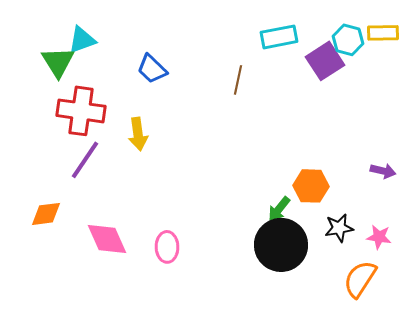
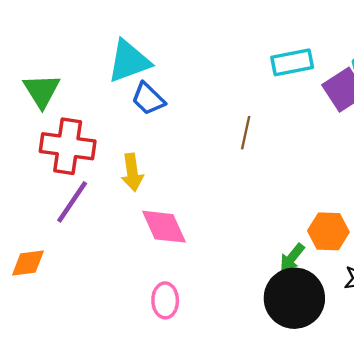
cyan triangle: (82, 40) -> (129, 61), moved, size x1.4
brown line: (238, 80) -> (246, 133), moved
pink diamond: (107, 239) -> (164, 227), moved

